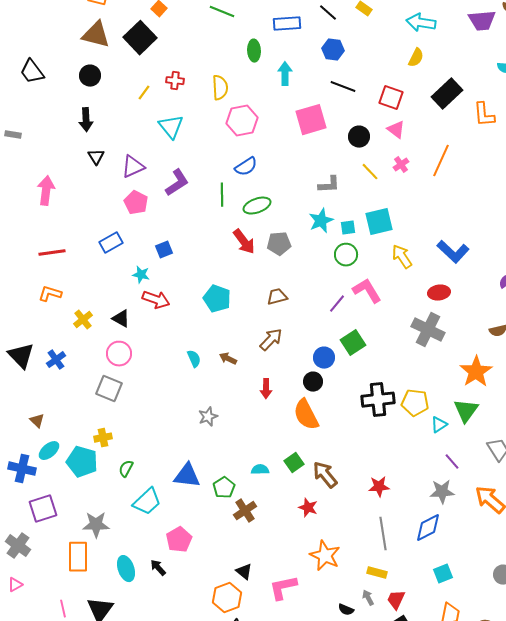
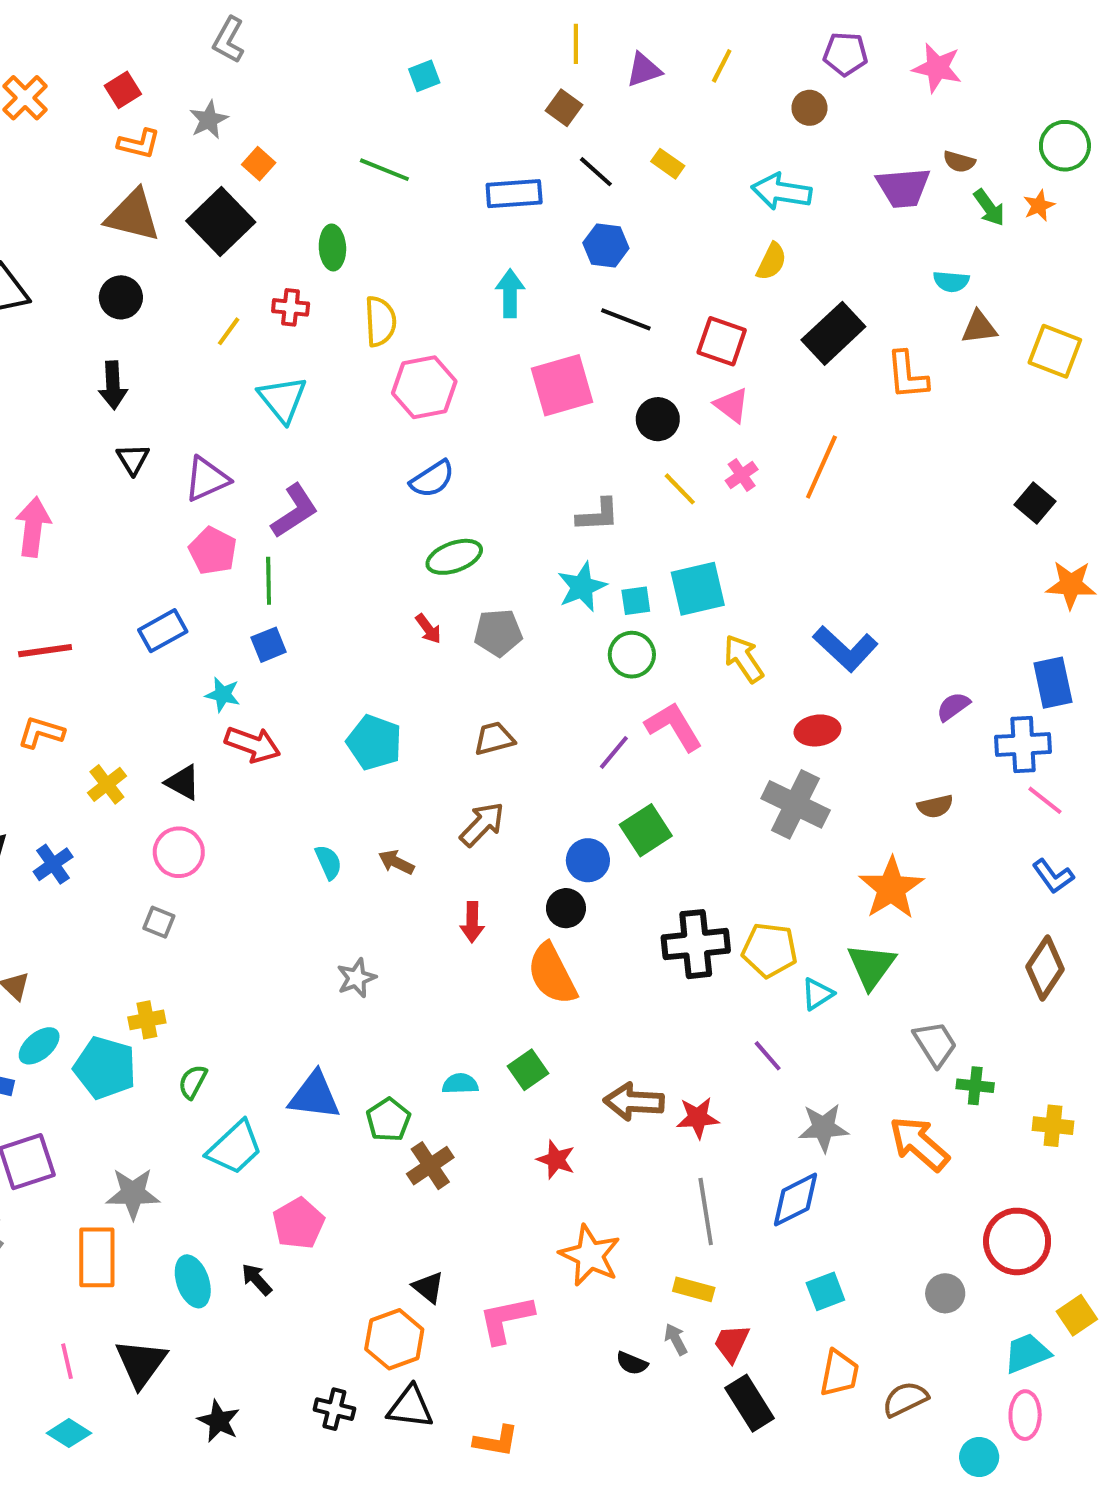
green ellipse: (254, 51) -> (332, 247), moved
green line: (222, 195) -> (269, 581), moved
red arrow: (244, 242) -> (428, 629), size x0.6
gray square: (109, 389) -> (159, 922), size x0.6
purple line: (452, 462) -> (768, 1056), moved
brown arrow: (325, 475) -> (634, 1102), moved, turned -48

